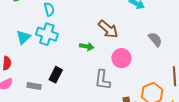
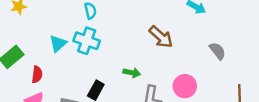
green arrow: (87, 46) -> (132, 73), moved
pink circle: (121, 58) -> (185, 86), moved

